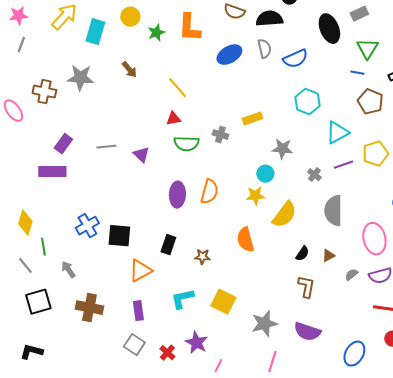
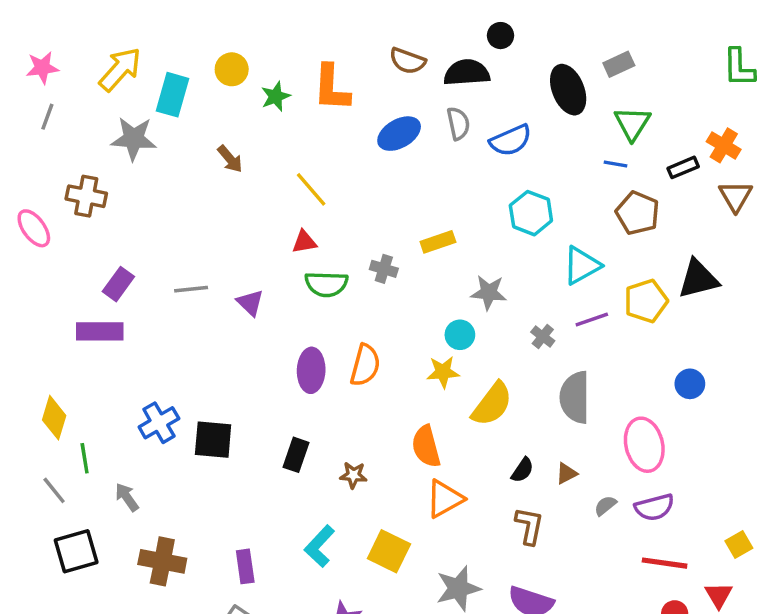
gray star: (80, 78) -> (134, 139), moved
orange triangle: (140, 271) -> (445, 499), moved
cyan L-shape: (182, 299) -> (320, 546), turned -35

